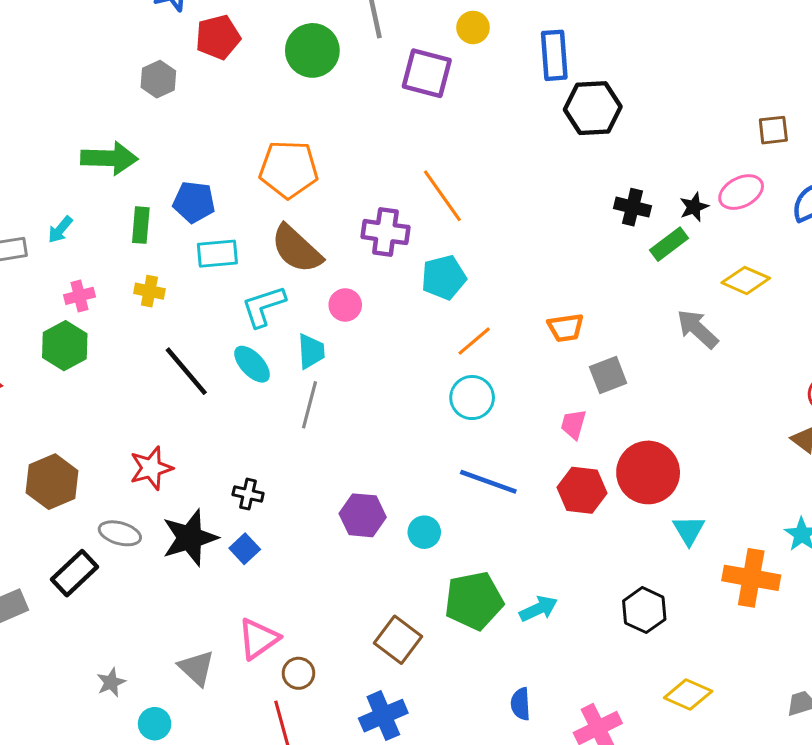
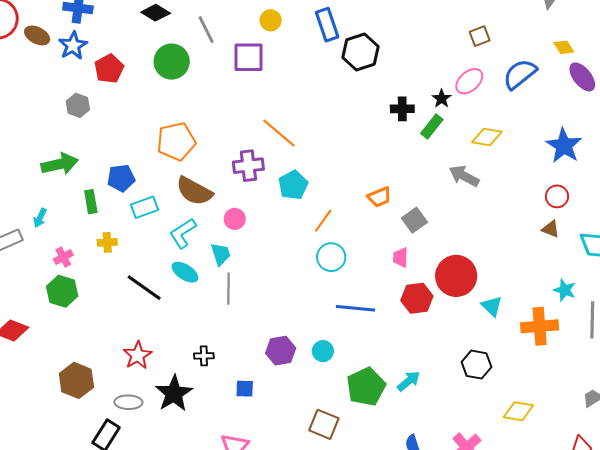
blue square: (245, 549) -> (245, 389), moved, turned -30

